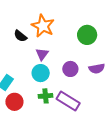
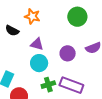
orange star: (43, 26) -> (32, 16), size x0.7
purple triangle: (42, 54) -> (37, 44), turned -40

